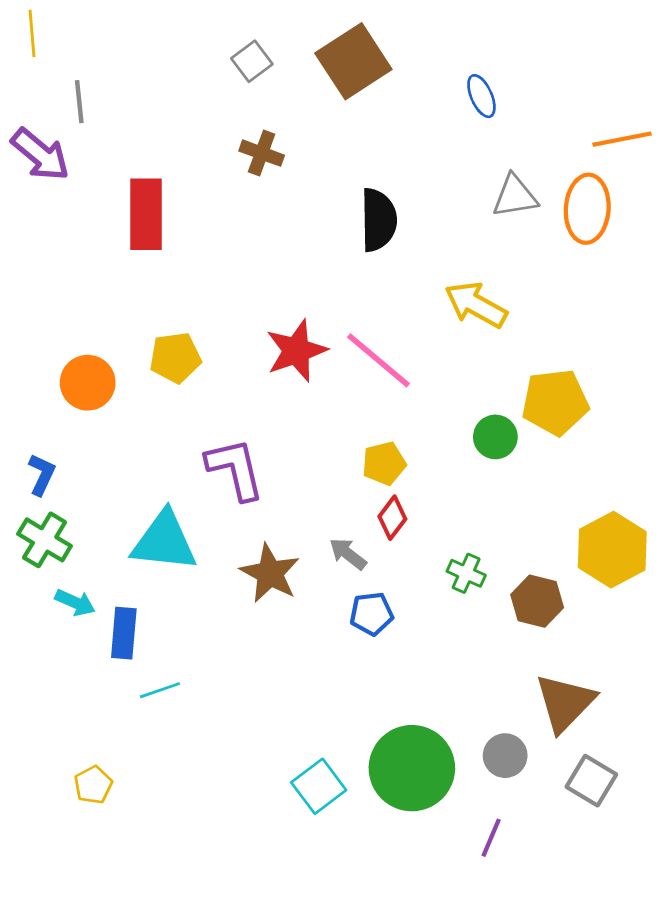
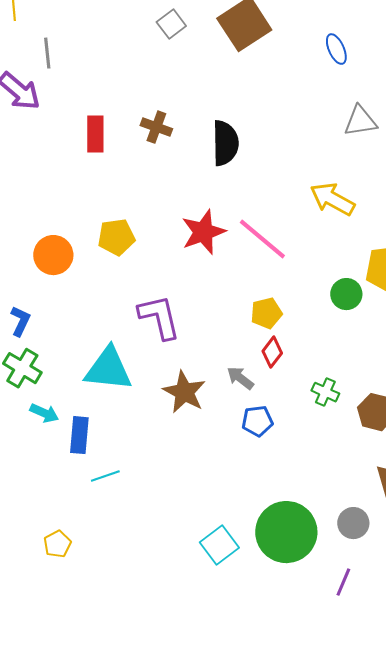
brown cross: (262, 153) -> (156, 127), moved
red rectangle: (146, 214) -> (95, 134), size x0.7
black semicircle: (378, 220) -> (225, 143), moved

